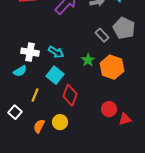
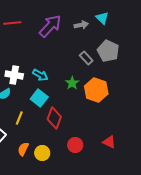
red circle: (109, 109) -> (75, 145), moved
red triangle: (125, 119) -> (109, 142), turned 40
yellow circle: (60, 122) -> (42, 153), moved

